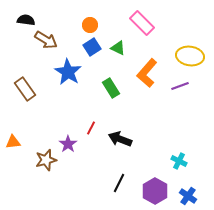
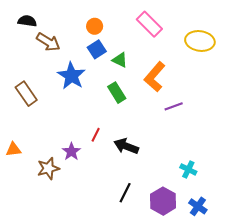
green triangle: (118, 48) -> (120, 60), moved
yellow ellipse: (190, 56) -> (200, 41), moved
purple line: (180, 86) -> (174, 106), moved

